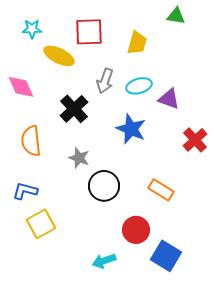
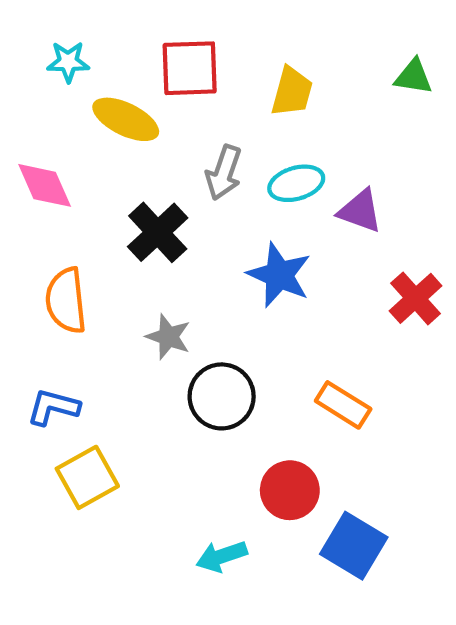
green triangle: (176, 16) -> (413, 77), moved

